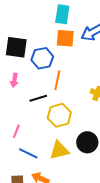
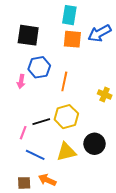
black square: (16, 47) -> (28, 35), moved
blue hexagon: (42, 58) -> (39, 67), moved
black line: (38, 98) -> (41, 122), moved

